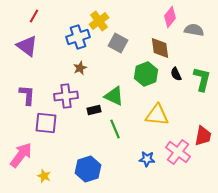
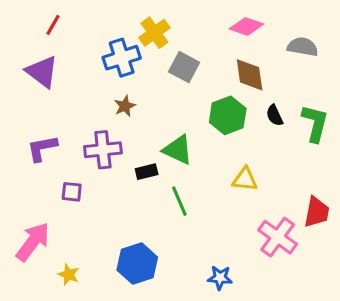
pink diamond: (170, 17) -> (246, 26), moved, turned 70
purple L-shape: (27, 95) -> (42, 148), turned -105
yellow triangle: (157, 115) -> (245, 179), size x0.7
purple square: (46, 123) -> (72, 192), size x0.6
blue star: (147, 159) -> (220, 278), moved

